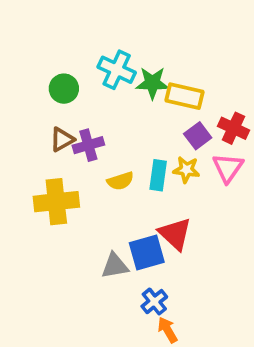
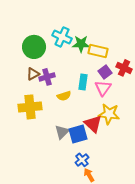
green circle: (64, 89) -> (34, 47), size x1.5
pink triangle: (228, 168) -> (103, 88), moved
yellow star: (186, 170) -> (109, 114), moved, size x1.5
cyan rectangle: (158, 175) -> (83, 82), moved
gray triangle: (115, 266) -> (62, 132), moved, turned -35

